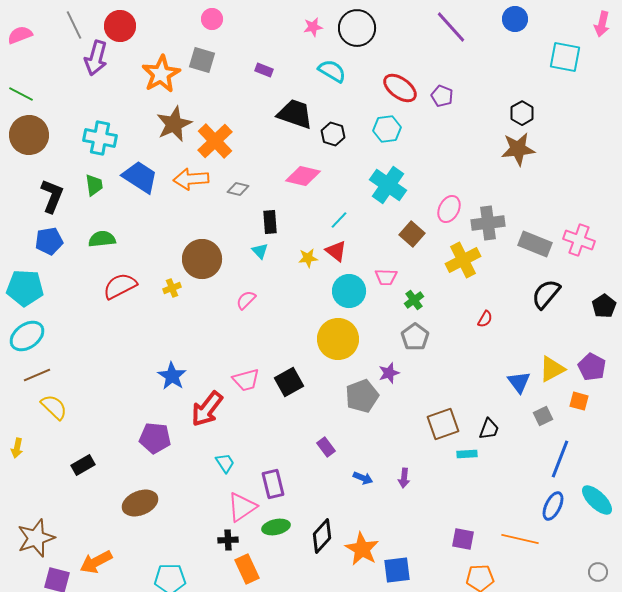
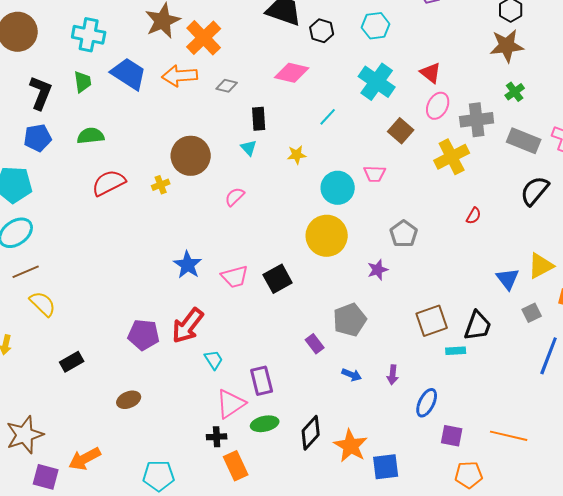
red triangle: (336, 251) -> (431, 73), moved
green cross: (414, 300) -> (515, 92), moved
blue star: (172, 376) -> (188, 265), moved
gray pentagon: (362, 396) -> (350, 320), moved
red arrow: (207, 409) -> (188, 326), moved
black trapezoid: (489, 429) -> (478, 326), size x1.4
brown ellipse: (140, 503) -> (129, 400), size x0.7
blue ellipse: (553, 506) -> (427, 403), moved

